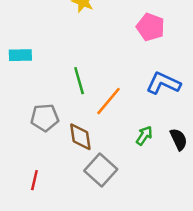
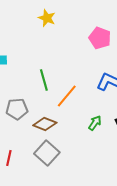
brown diamond: (80, 137) -> (45, 124), turned -60
gray square: (101, 170) -> (47, 153), moved

